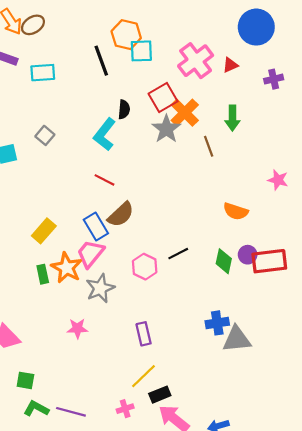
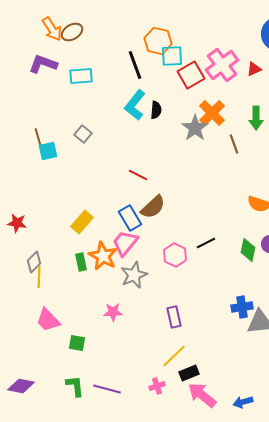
red square: (163, 98) -> (191, 75), moved
cyan L-shape: (105, 134) -> (135, 105), moved
green square: (25, 380) -> (77, 343), moved
green L-shape: (36, 409) -> (75, 386), turned 55

